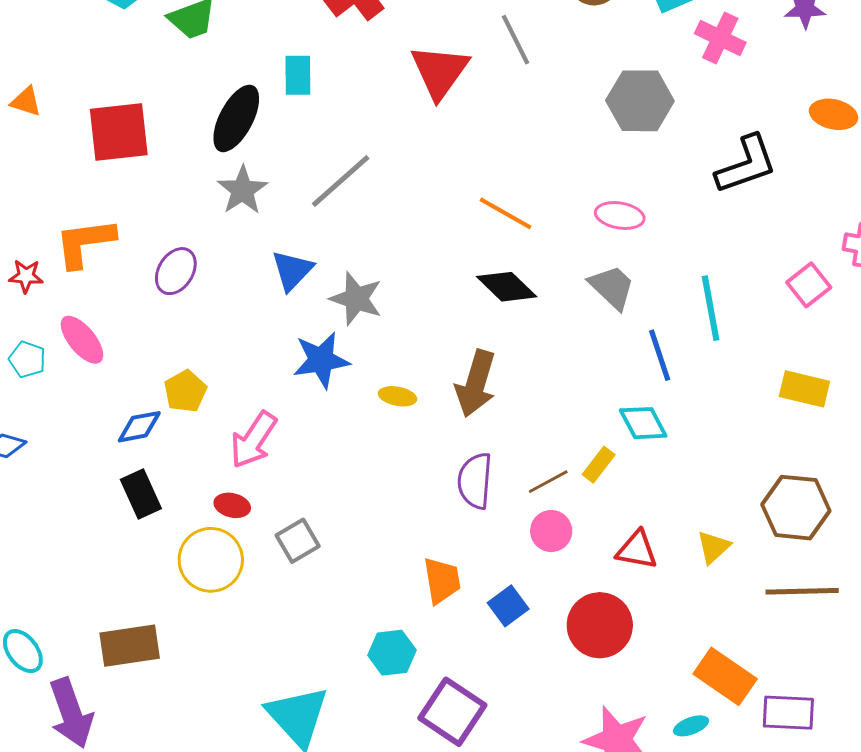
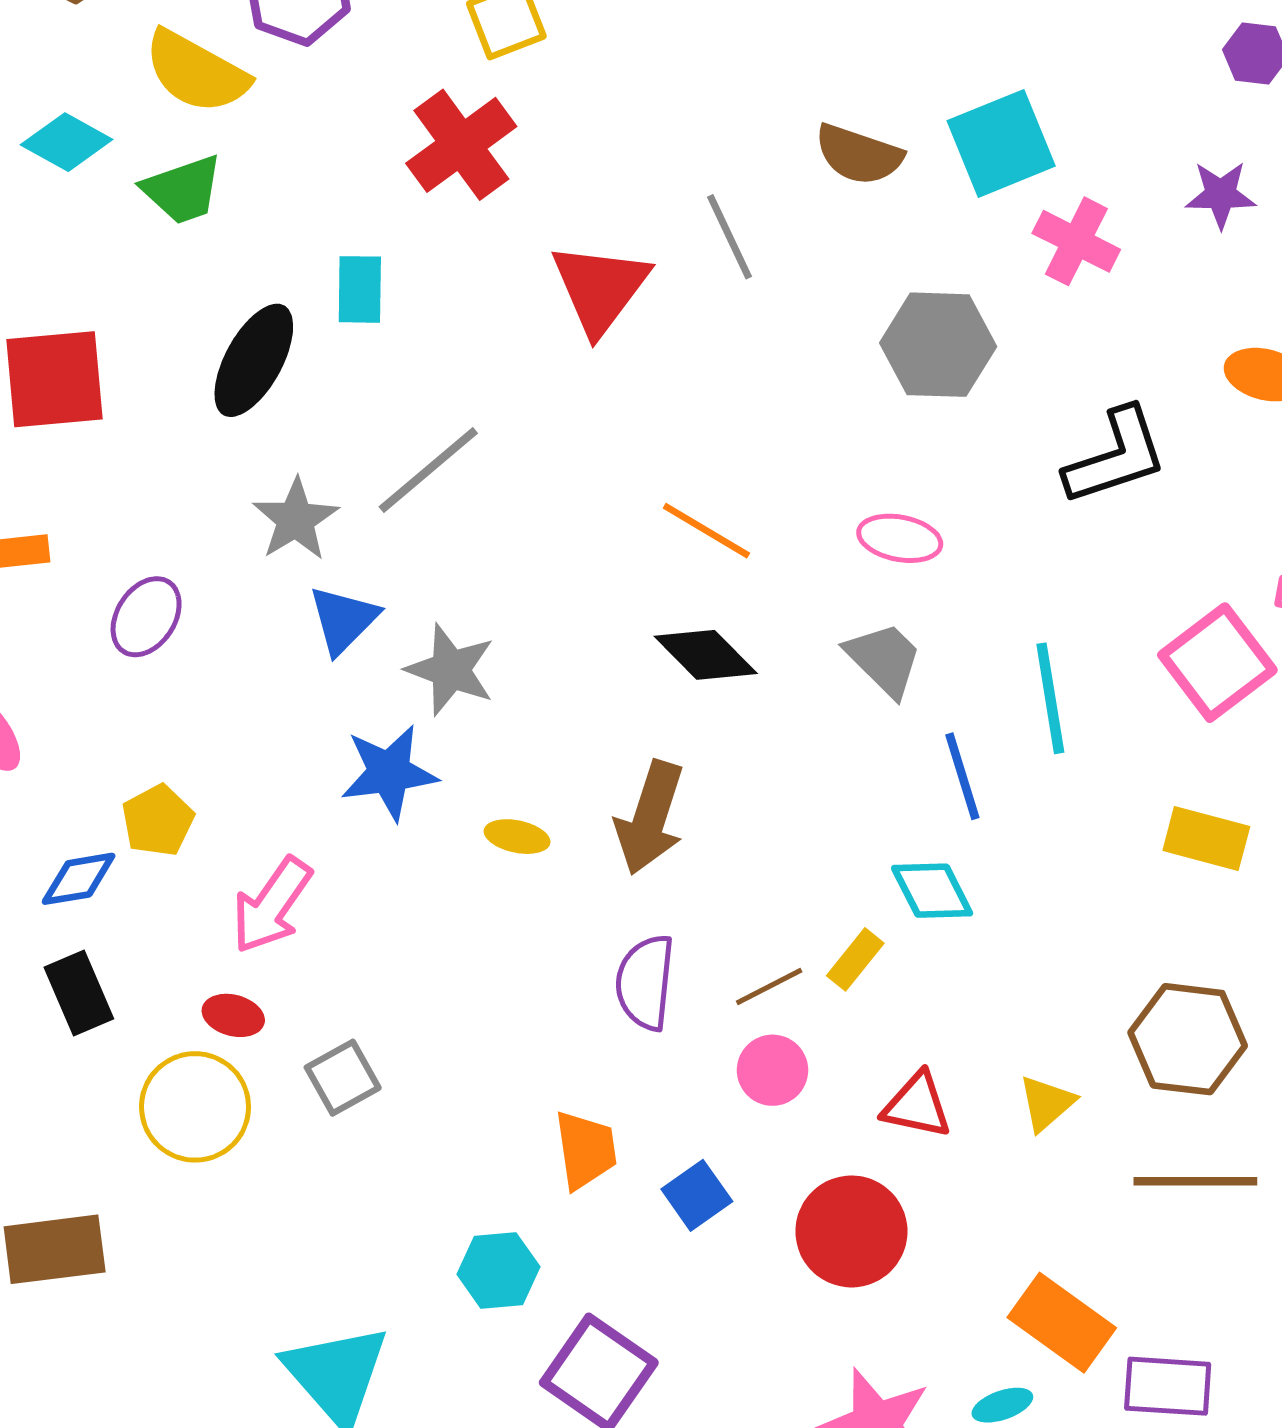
gray star: (243, 190) -> (296, 520), moved
pink square: (809, 285) -> (1217, 663), size x1.5

